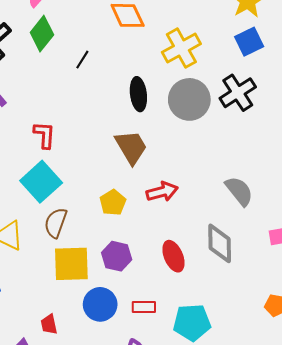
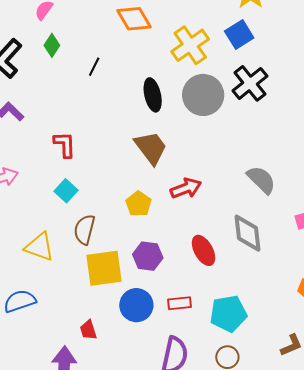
green diamond: (42, 34) -> (52, 45), size x0.7
blue square: (249, 42) -> (239, 34), moved
cyan square: (41, 182) -> (66, 191), size x0.6

